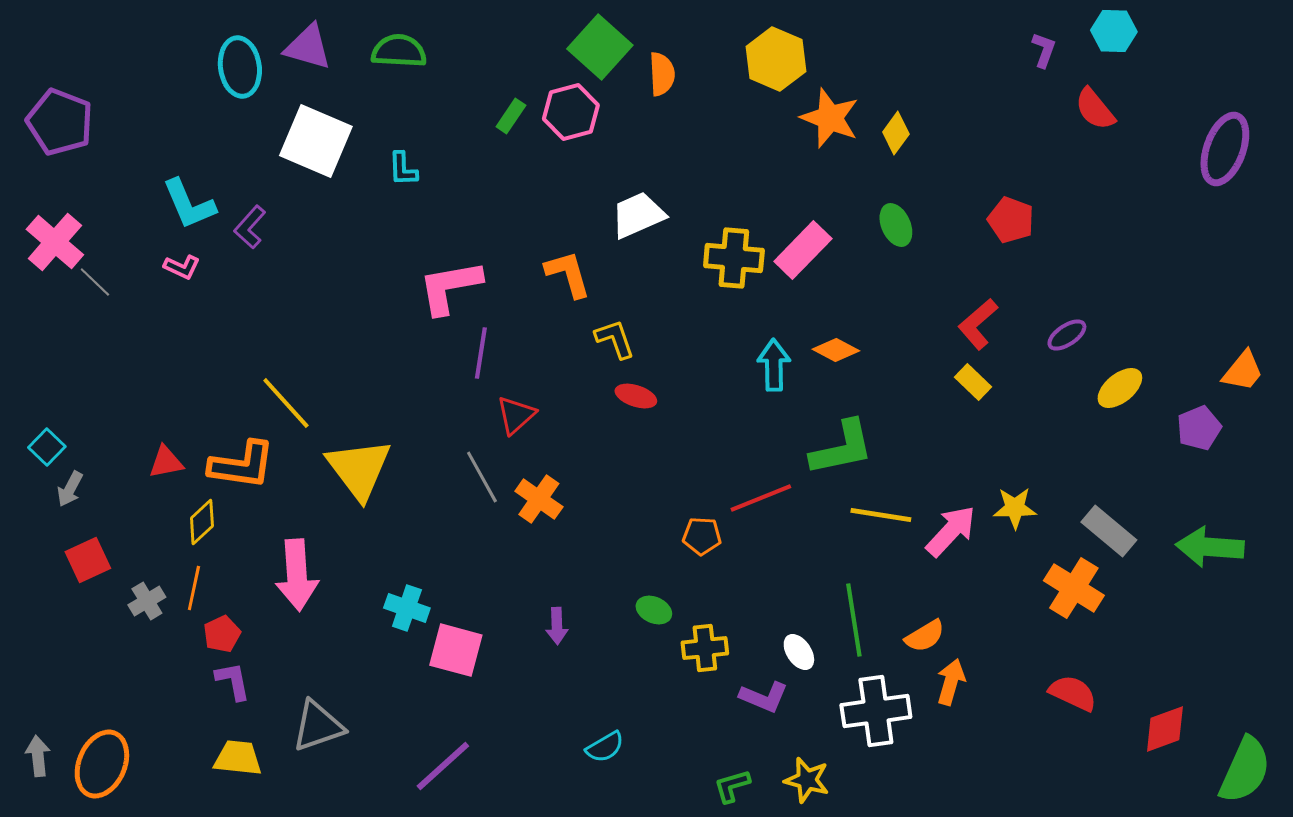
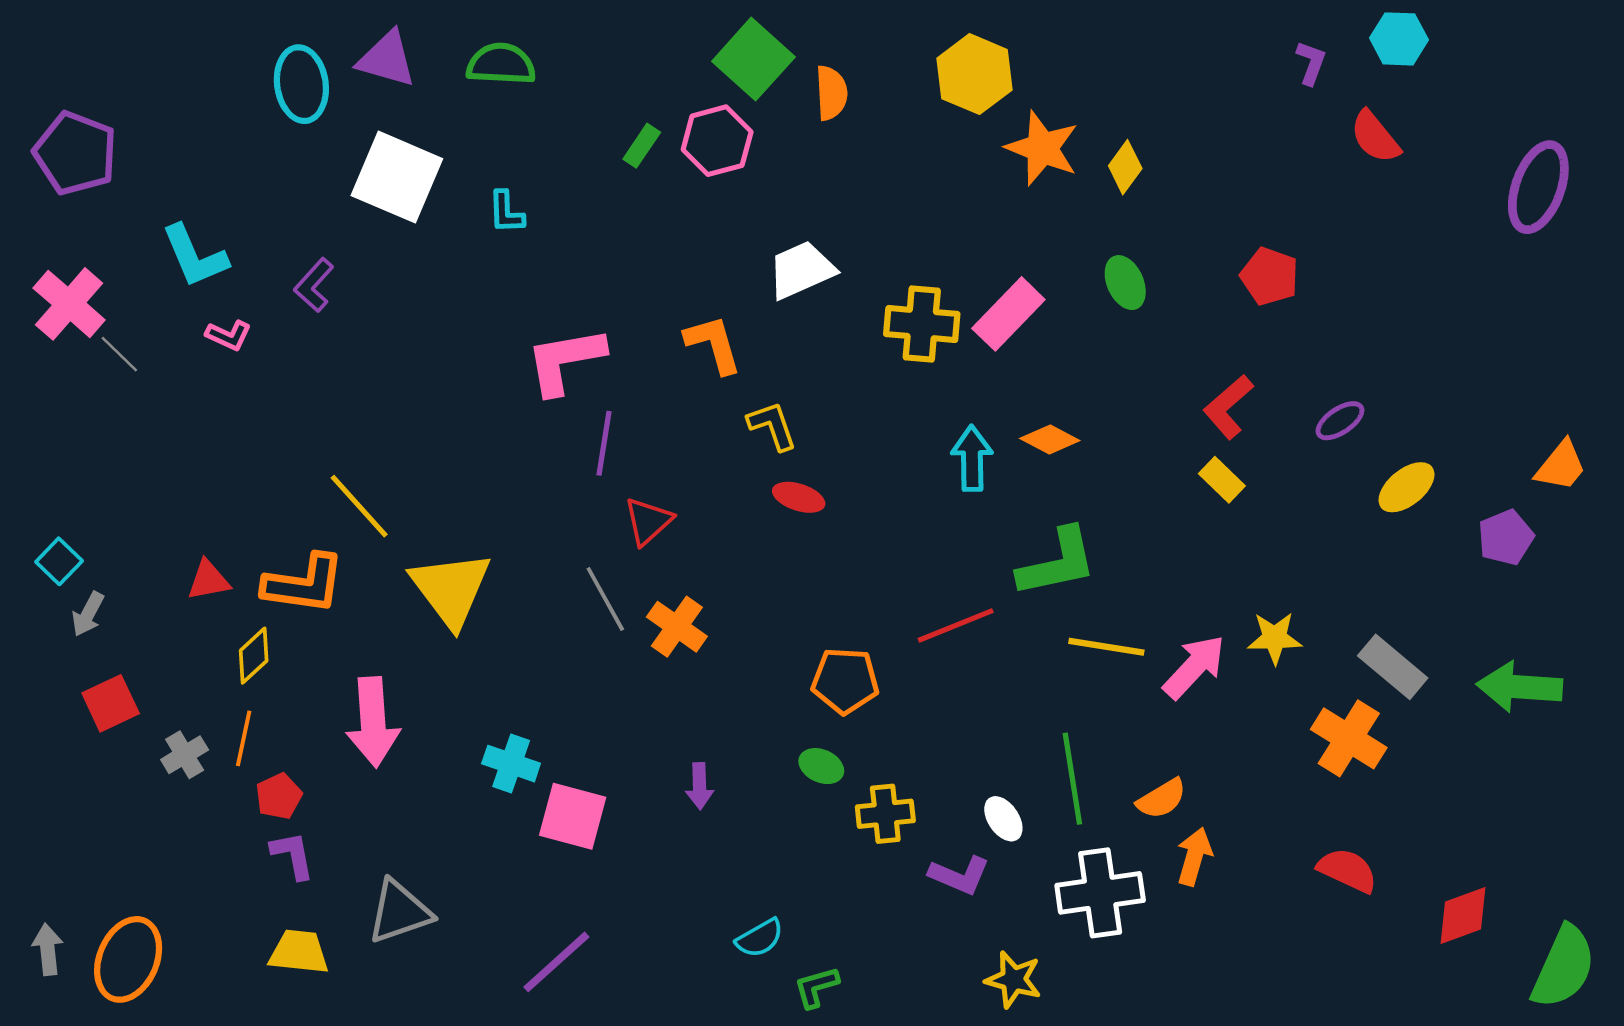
cyan L-shape: (189, 204) -> (195, 256), moved
orange pentagon: (702, 536) -> (845, 681), moved, size x1.4
green L-shape: (732, 786) -> (816, 987), moved

